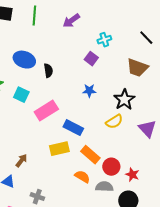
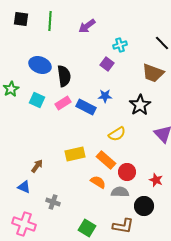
black semicircle: (48, 71) -> (64, 76), size x1.5
pink rectangle: (46, 111) -> (63, 103), moved, size x0.7
yellow semicircle: (114, 122) -> (117, 134), moved
blue rectangle: (73, 128) -> (86, 107), moved
red star: (132, 175) -> (156, 180), moved

